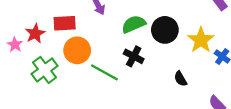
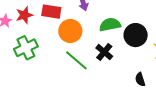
orange circle: (77, 50) -> (70, 31), moved

